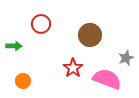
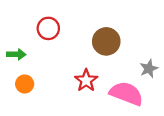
orange circle: (23, 81) -> (25, 84), moved

